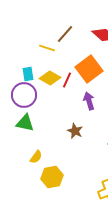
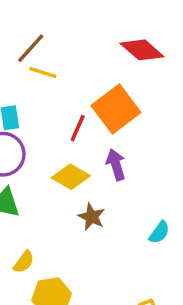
brown line: (65, 34) -> (31, 48), moved
yellow diamond: (50, 78) -> (71, 177), moved

